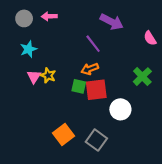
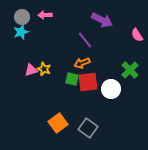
cyan star: (28, 49) -> (21, 32), moved
pink triangle: (34, 77) -> (31, 70), turned 40
white circle: (120, 109) -> (111, 89), moved

